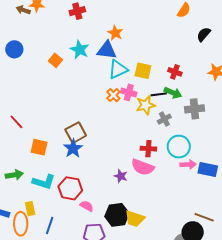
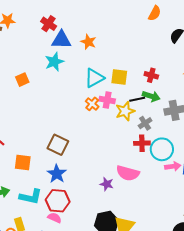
red cross: (77, 11) -> (49, 24), turned -35
cyan star: (80, 50) -> (54, 62), turned 30
blue triangle: (107, 50) -> (61, 40), moved
orange square: (55, 60) -> (22, 80), moved, turned 32
brown square: (76, 133) -> (58, 145), turned -30
blue star: (73, 148) -> (57, 174), moved
red cross: (148, 149) -> (142, 143), moved
pink semicircle: (87, 206) -> (55, 218), moved

